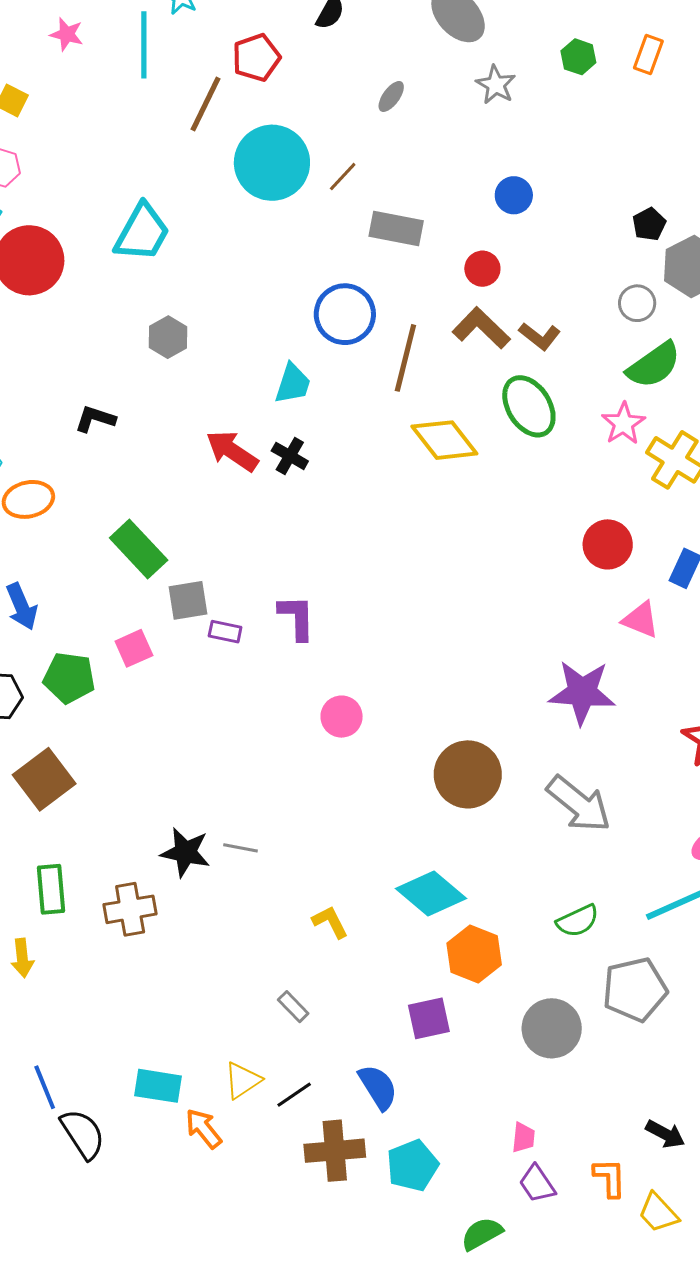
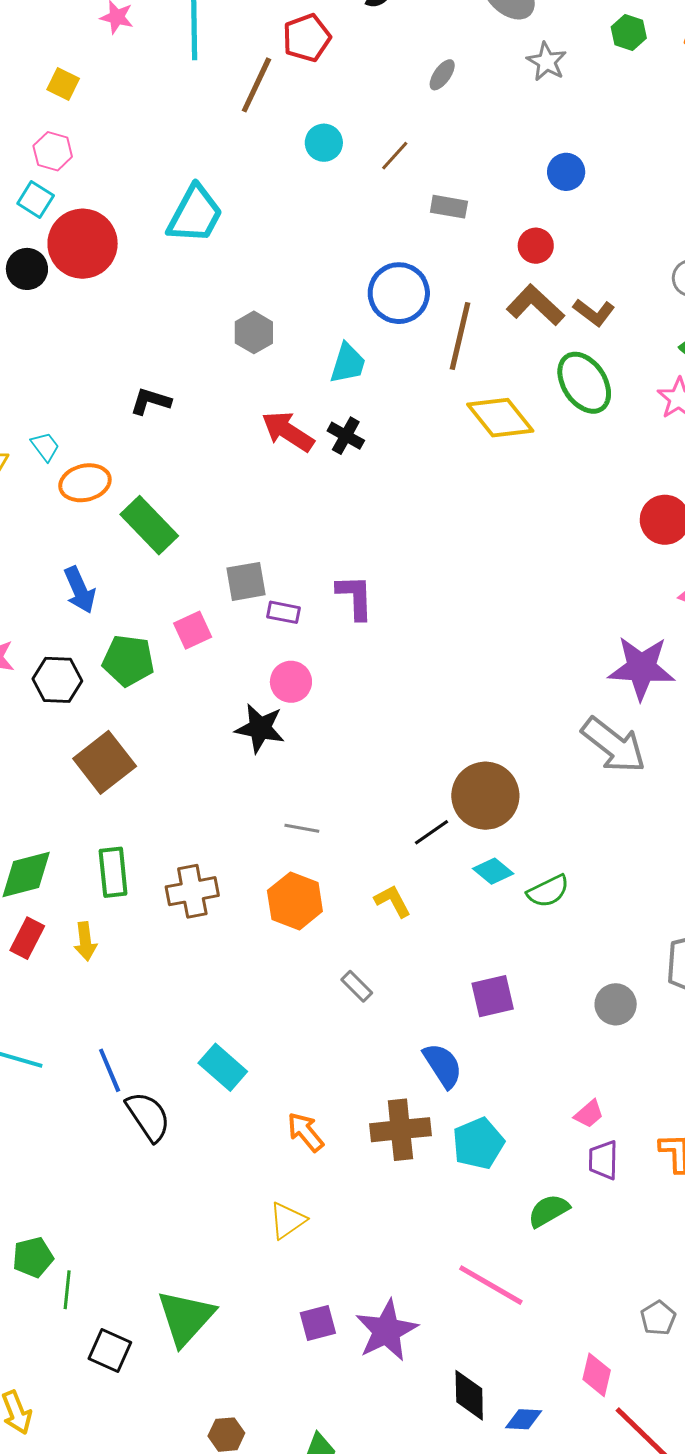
cyan circle: (272, 163) -> (324, 143), size x0.5
gray rectangle: (396, 228) -> (449, 207), size x0.7
gray hexagon: (168, 337) -> (254, 332), moved
green rectangle: (139, 549) -> (149, 525), moved
pink circle: (342, 717) -> (291, 682), moved
brown circle: (468, 774) -> (485, 796), moved
gray arrow: (579, 804) -> (614, 745), moved
black star: (185, 852) -> (260, 728), moved
cyan diamond: (431, 894) -> (493, 871), size x0.6
green semicircle: (578, 921) -> (548, 891), moved
orange hexagon: (474, 954) -> (295, 901), moved
gray circle: (552, 1028) -> (616, 1004), size x0.7
yellow triangle: (243, 1080) -> (287, 1220), moved
cyan rectangle: (158, 1086) -> (223, 1067), turned 33
black line: (294, 1095) -> (431, 832), moved
orange arrow: (204, 1128) -> (305, 1132), moved
pink trapezoid: (523, 1138) -> (589, 1114), turned 44
purple trapezoid: (537, 1184) -> (603, 1160), turned 36

